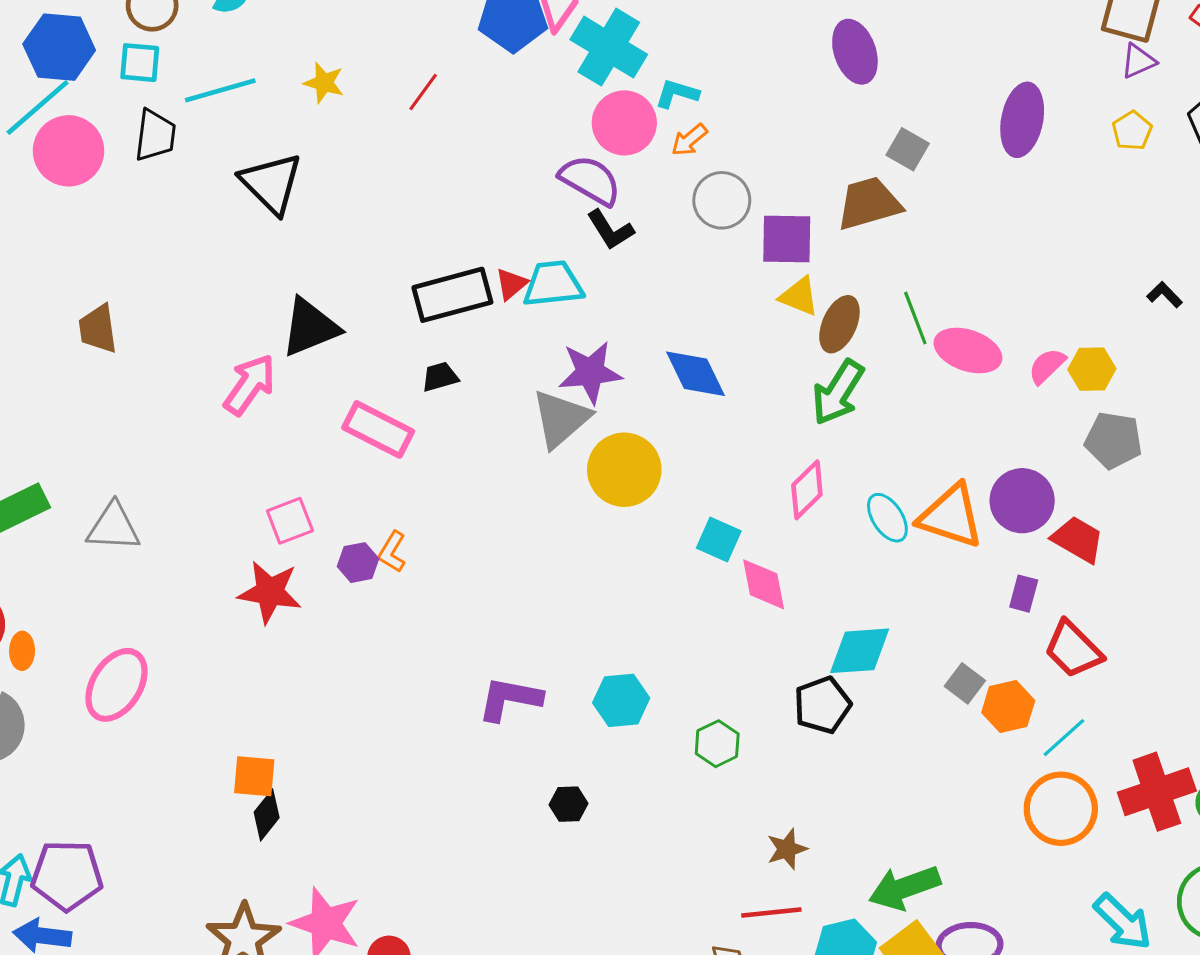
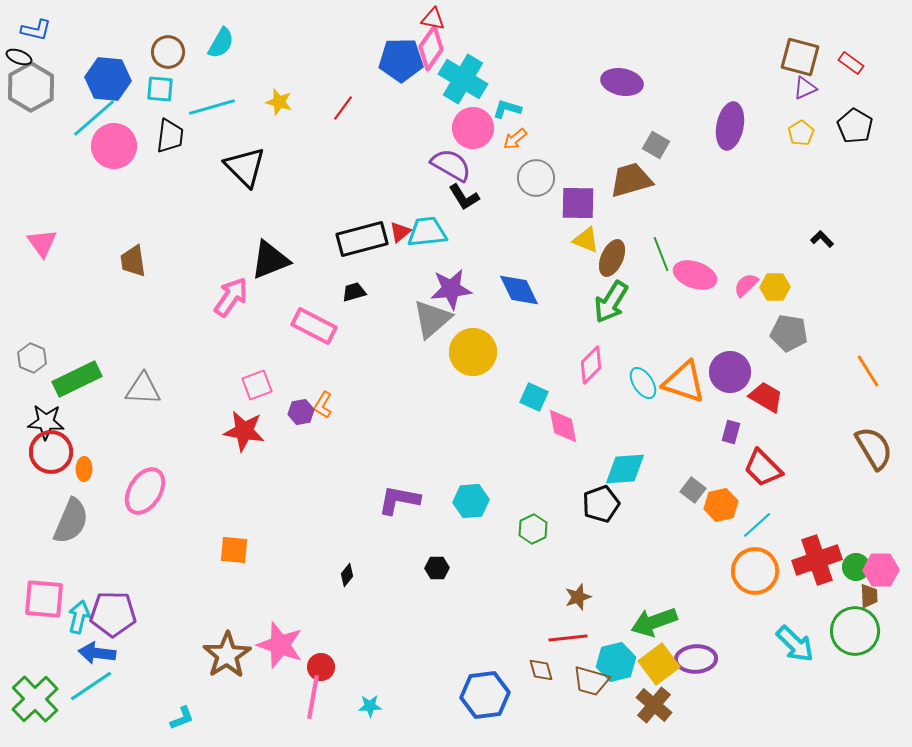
purple ellipse: (855, 52) -> (622, 82), turned -60
black diamond: (267, 815) -> (347, 575), moved, size x0.7

